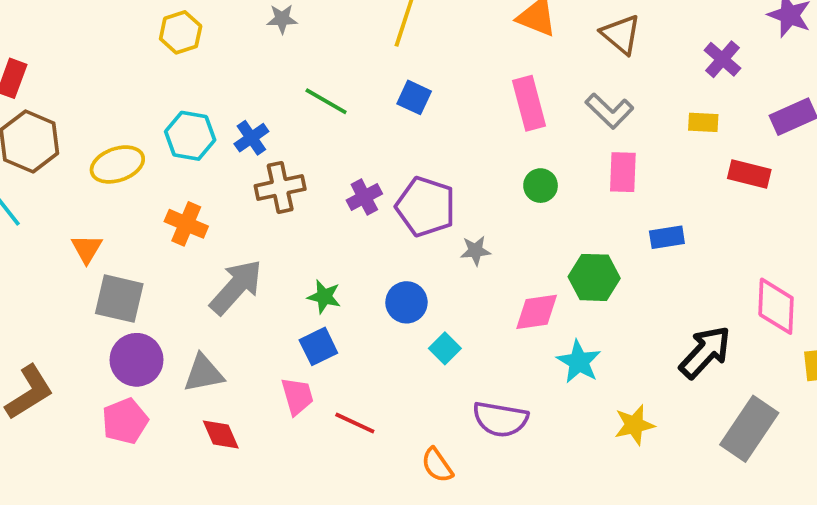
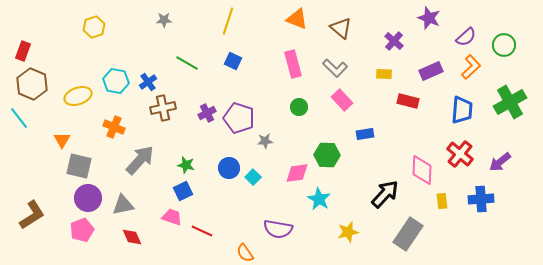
yellow hexagon: (181, 32) -> (94, 27), moved
pink rectangle: (623, 172) -> (342, 100), turned -45
cyan square: (445, 348) -> (253, 177), moved
pink trapezoid: (297, 396) -> (172, 217), turned -55

